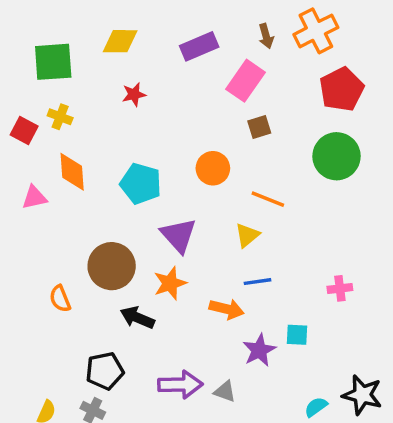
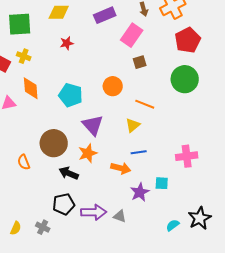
pink cross: (340, 288) -> (187, 156), size x1.5
black pentagon: (105, 371) -> (64, 204), moved
black star: (362, 395) -> (200, 218), turned 30

